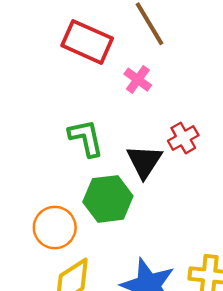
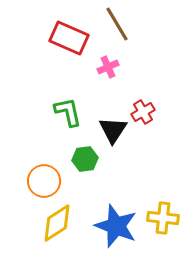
pink cross: (138, 80) -> (108, 67), turned 30
green hexagon: (108, 199) -> (85, 159), size x0.7

